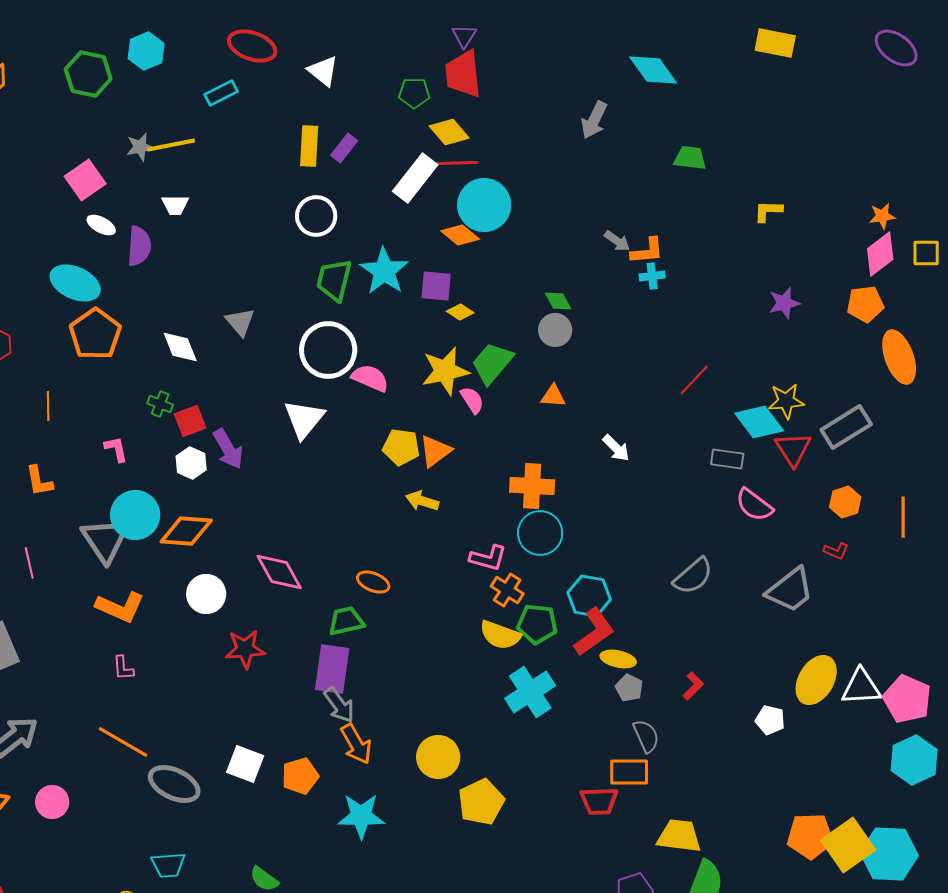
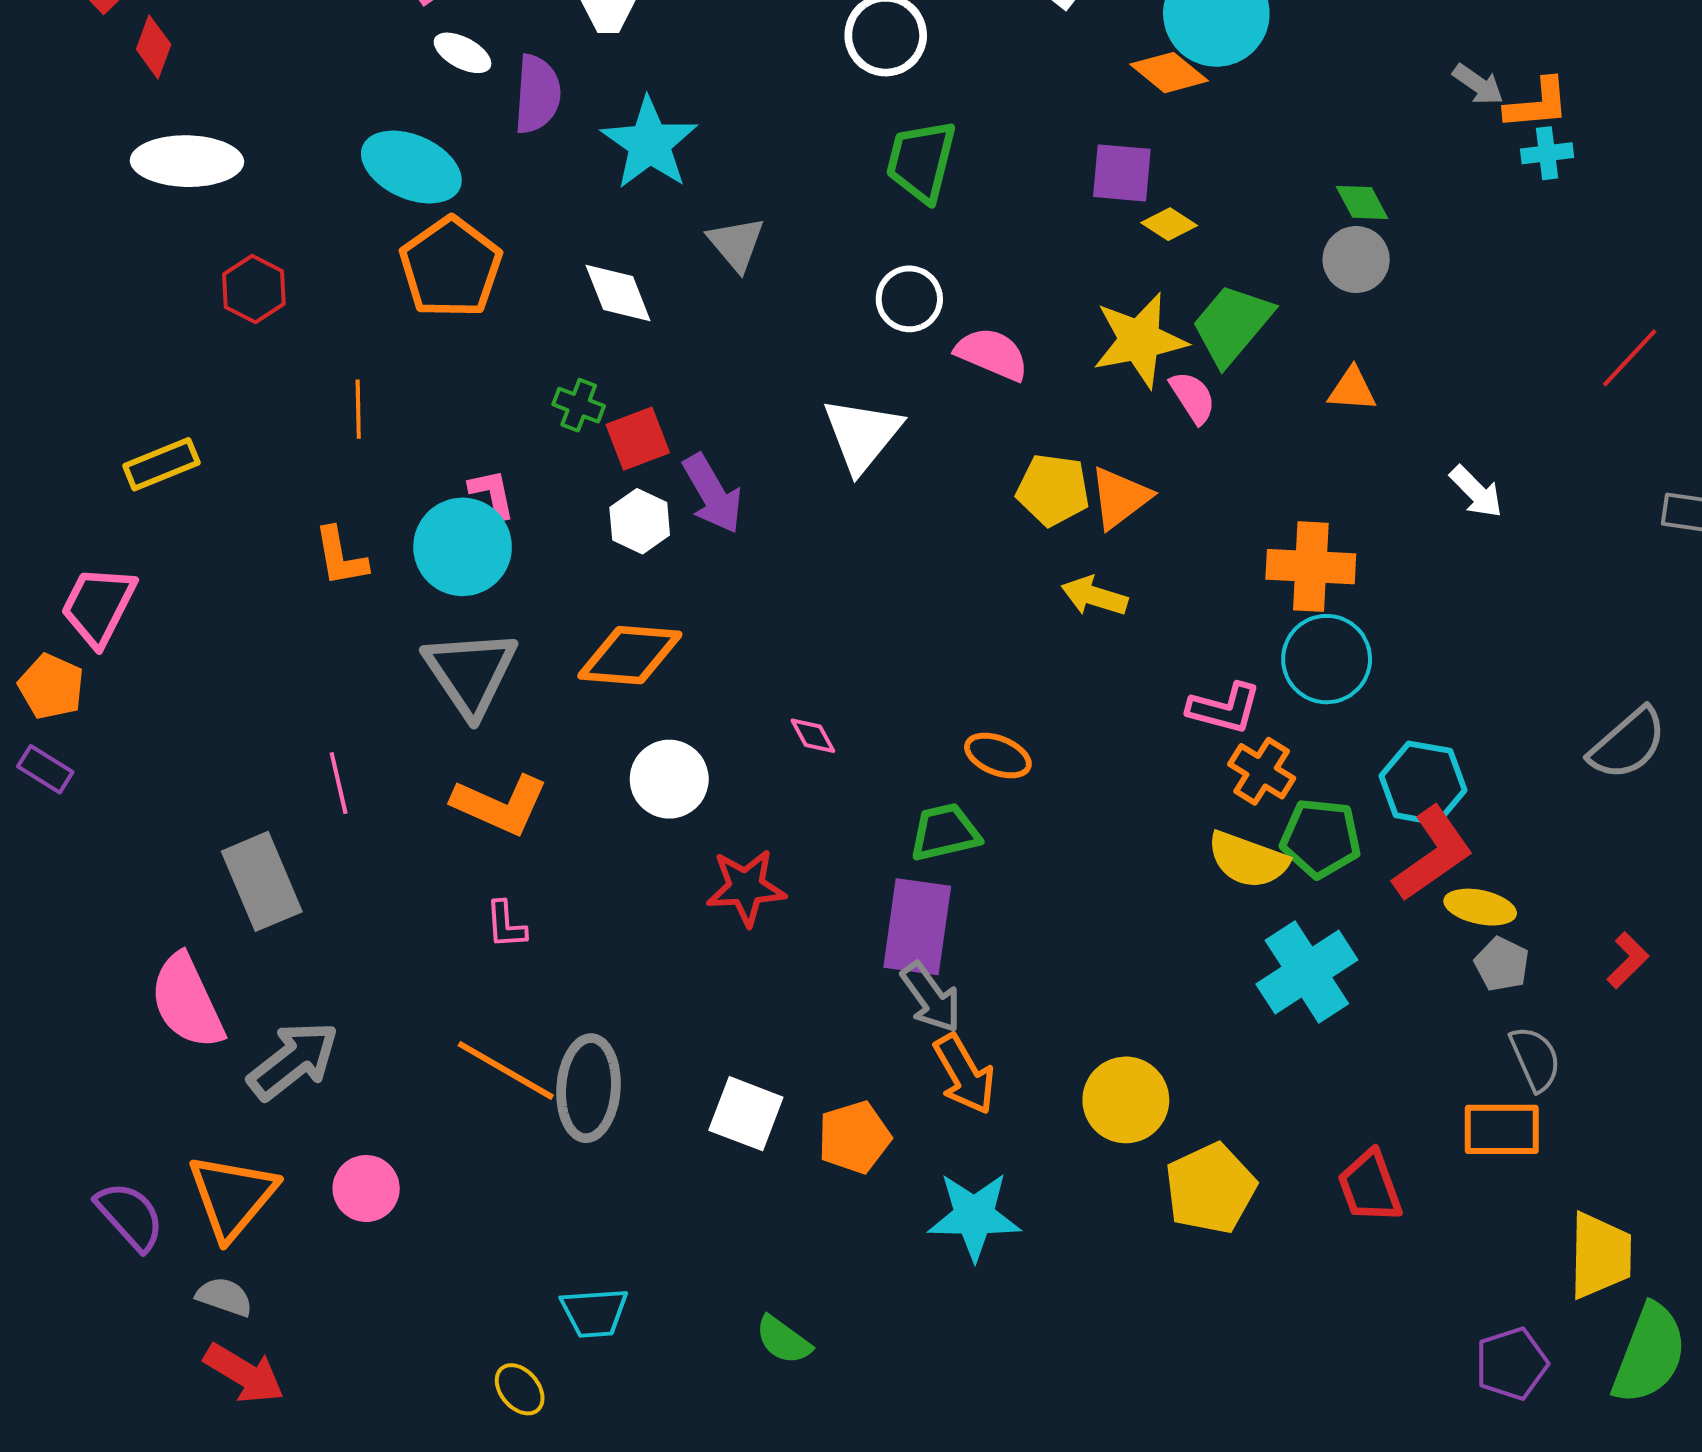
cyan star: (384, 271) -> (650, 143), moved
white circle: (328, 350) -> (909, 299), size x0.6
cyan circle: (135, 515) -> (463, 547), moved
pink line: (29, 563) -> (339, 783), moved
pink diamond: (279, 572) -> (813, 736), size x0.5
gray ellipse: (174, 784) -> (589, 1088), moved, turned 69
red trapezoid: (599, 801) -> (1370, 1187), moved, turned 72
yellow trapezoid: (679, 836) -> (1600, 1255), turned 84

